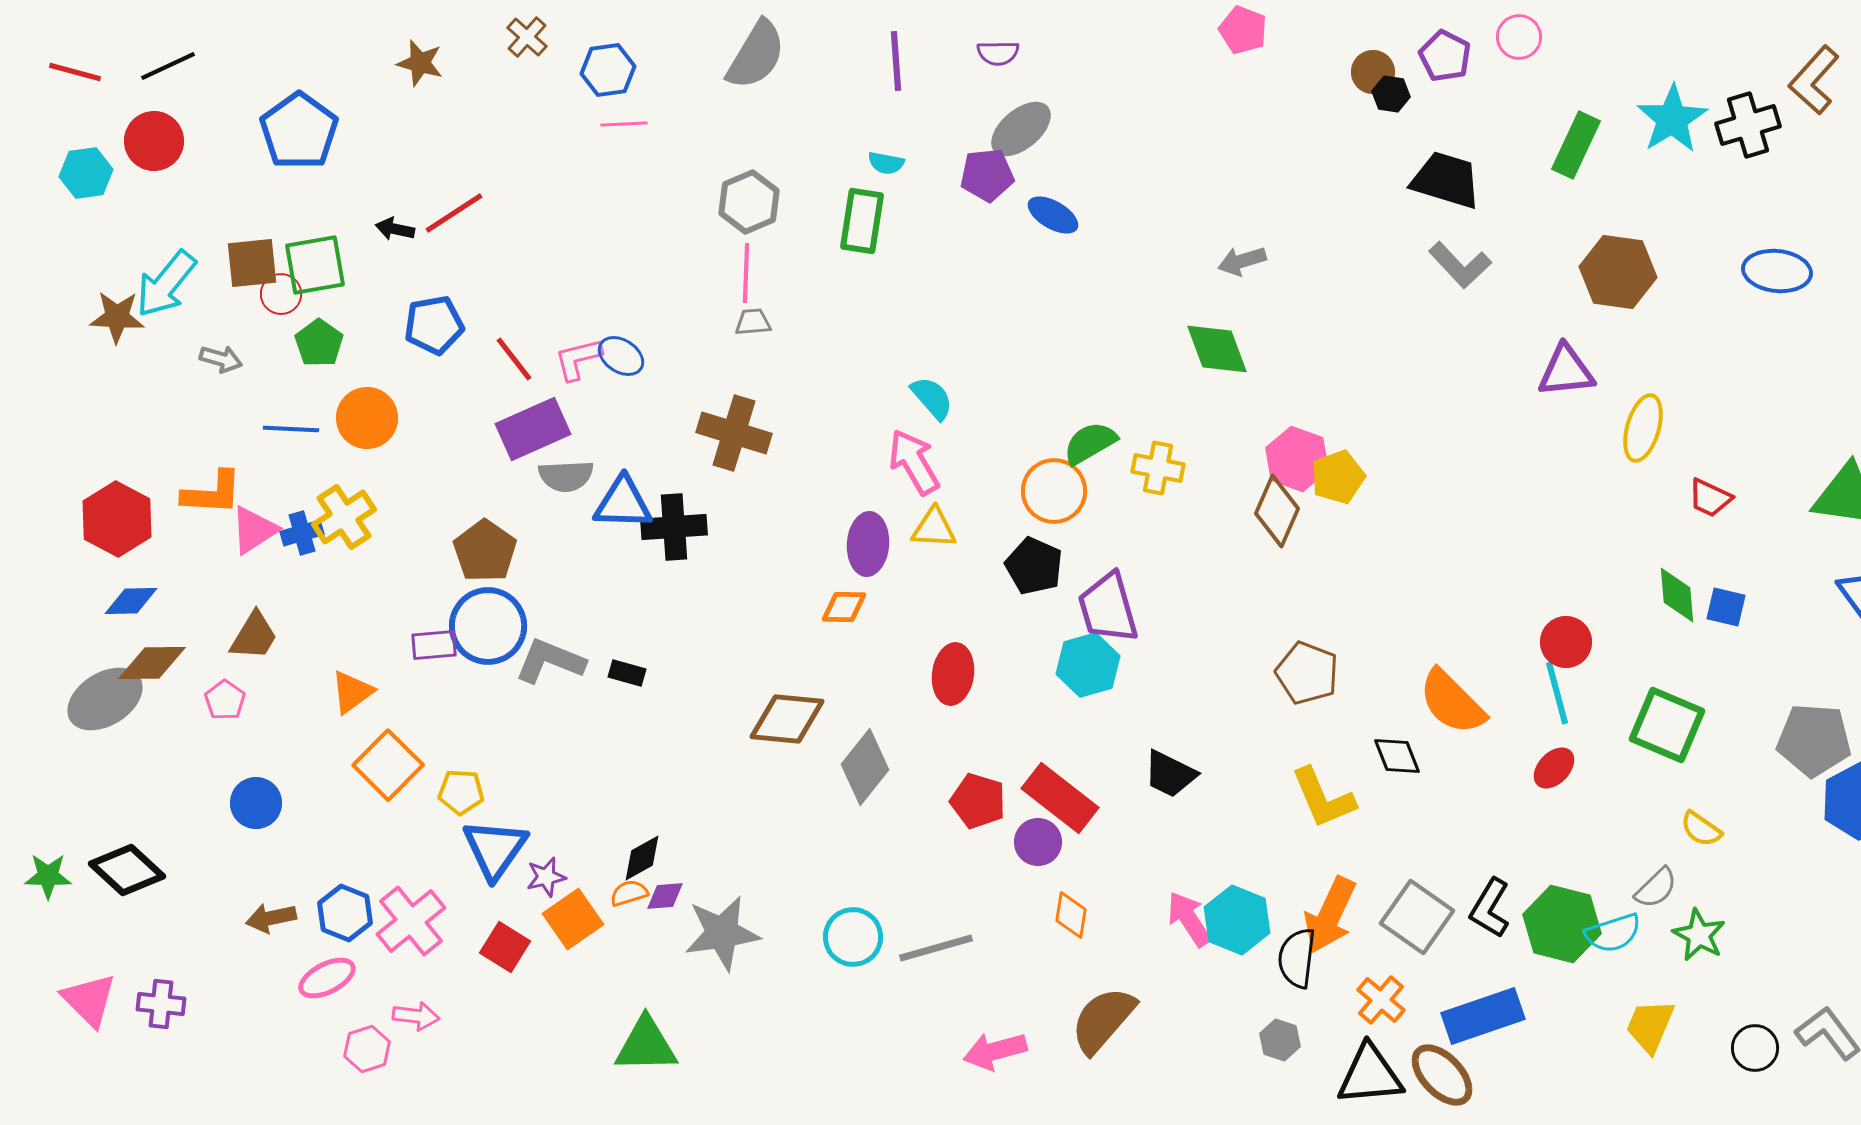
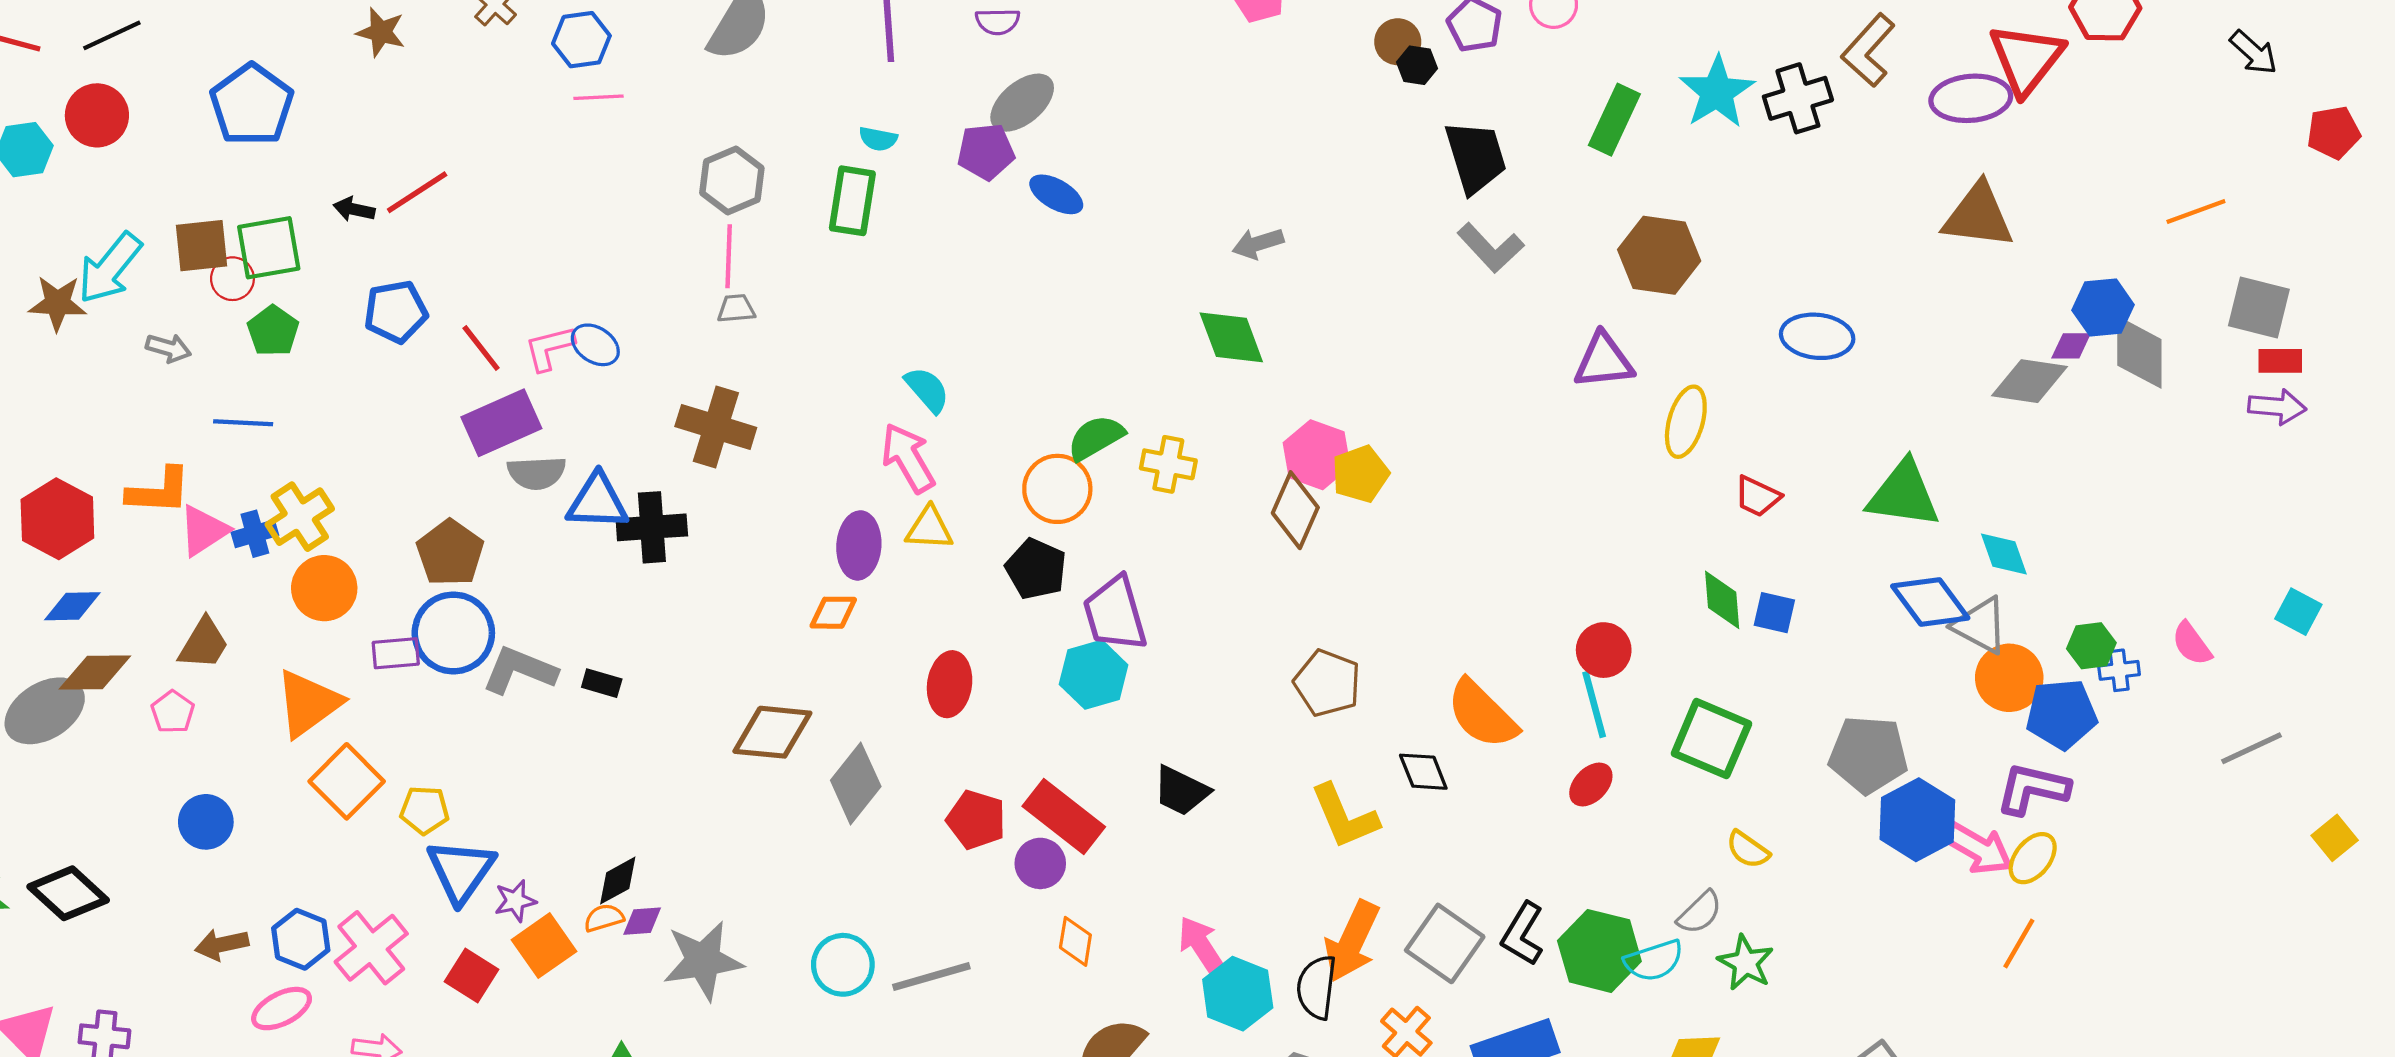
black trapezoid: (1446, 180) -> (1476, 157), turned 56
blue ellipse: (1777, 271) -> (1817, 336), moved
orange circle: (367, 418) -> (324, 588), moved
orange triangle: (352, 692) -> (308, 703), size x1.5
cyan hexagon: (1237, 920) -> (1238, 994), moved

